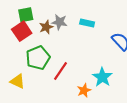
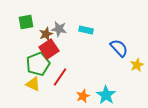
red square: (22, 31) -> (49, 49), moved
cyan star: (102, 77) -> (106, 95), moved
yellow triangle: (18, 81) -> (33, 84), moved

